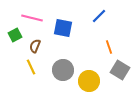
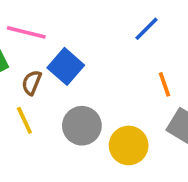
blue square: (63, 28) -> (66, 66), moved, turned 30

